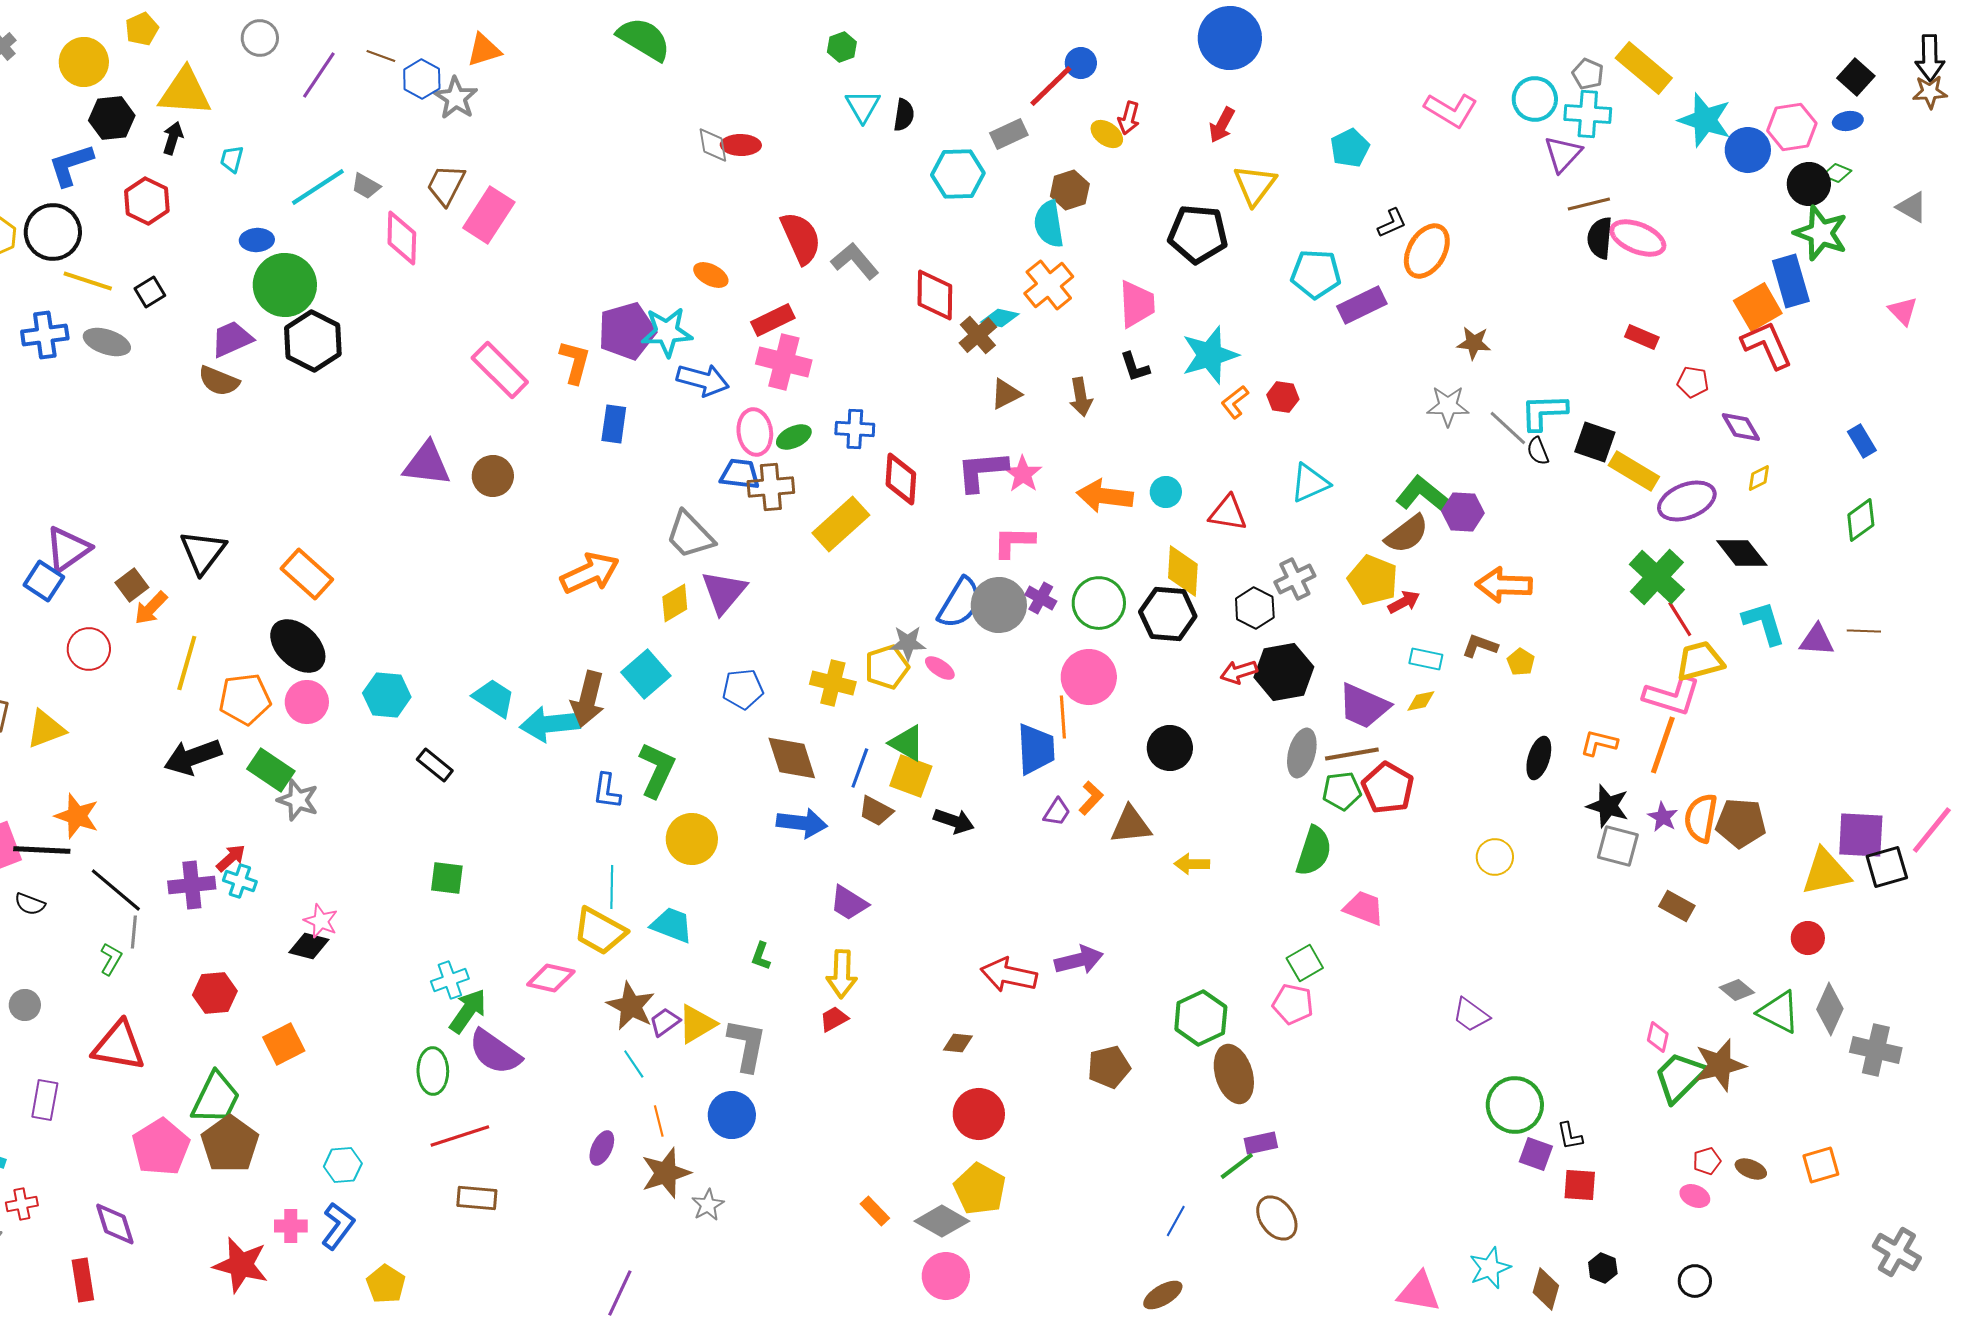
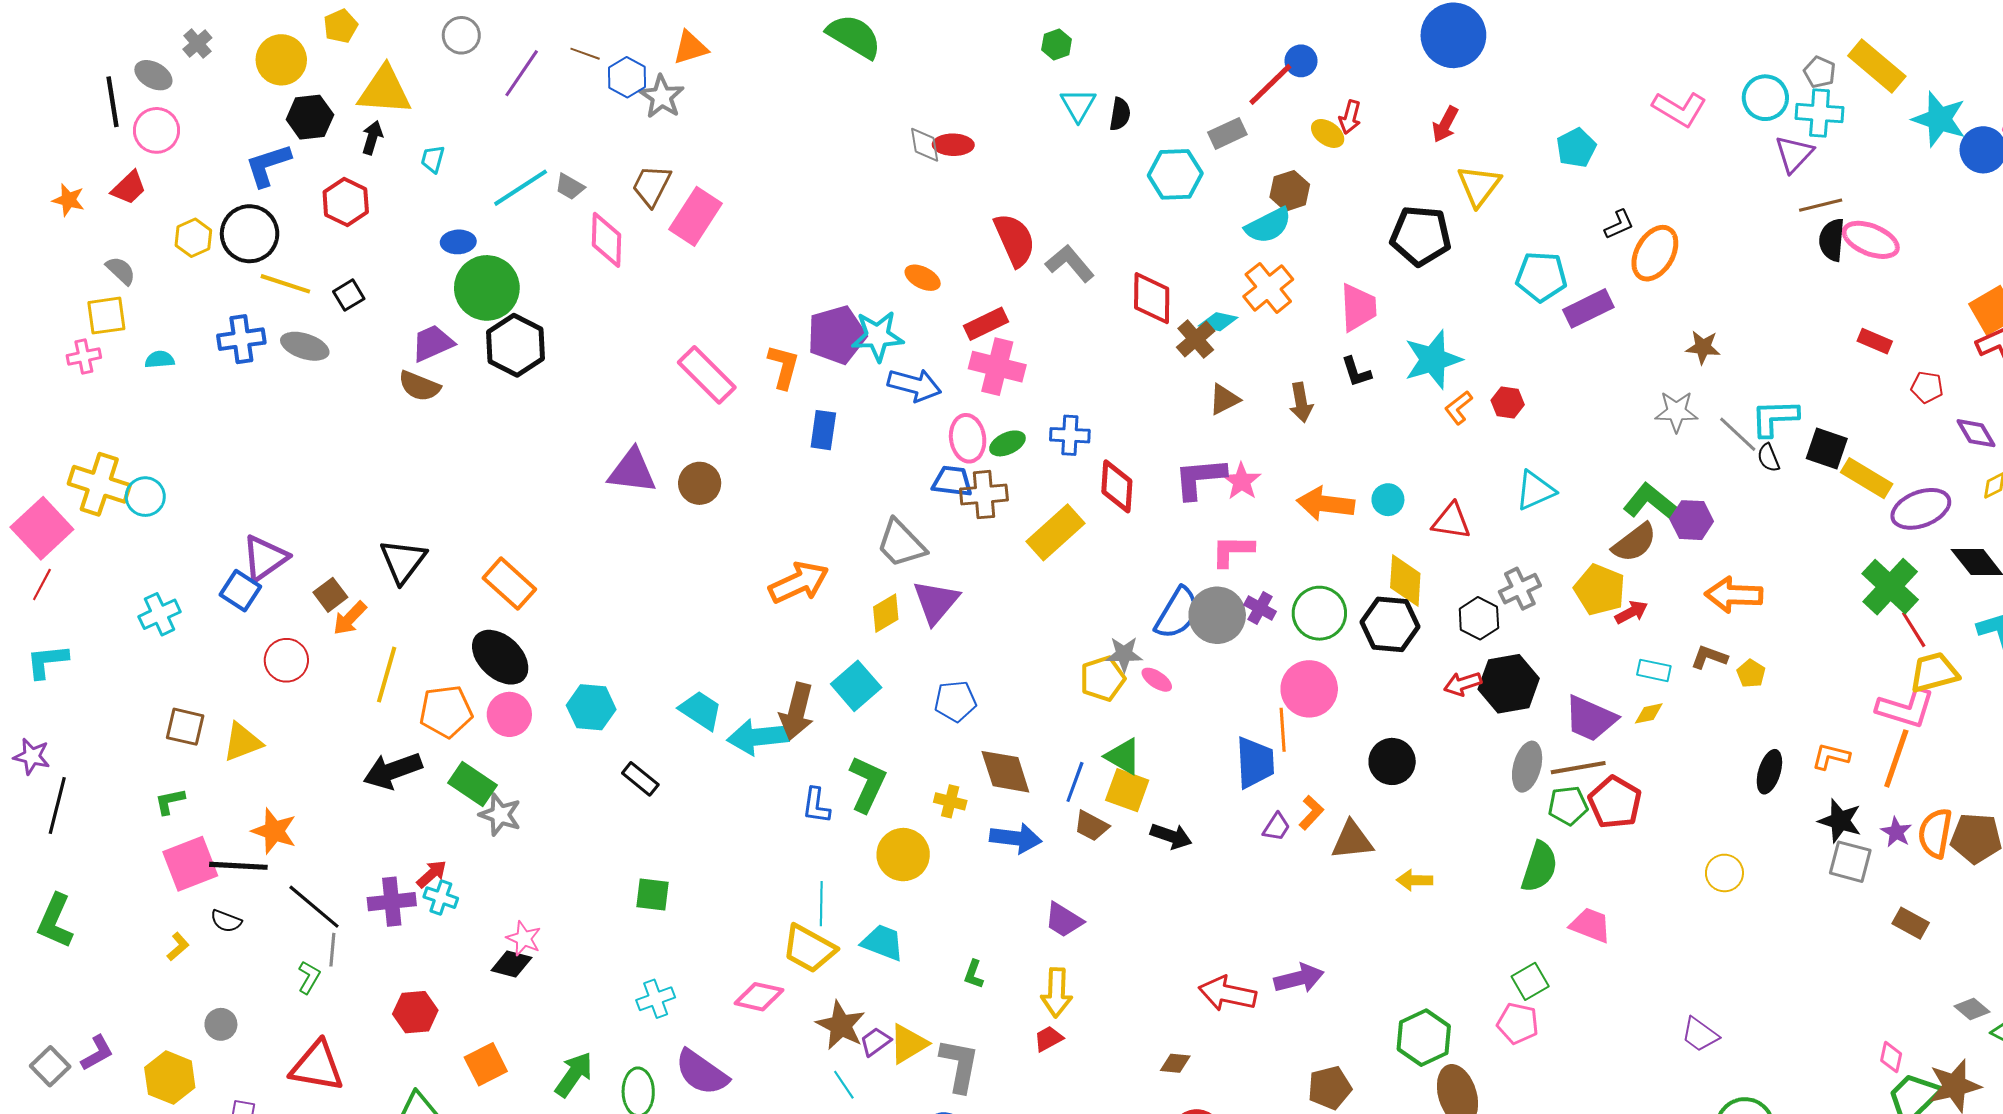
cyan semicircle: (1049, 224) -> (1268, 226), turned -108
yellow cross: (833, 683) -> (950, 801), moved, size x0.7
green arrow: (468, 1011) -> (574, 1074), moved

